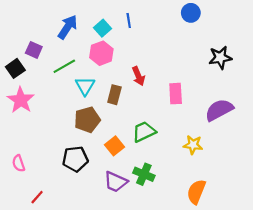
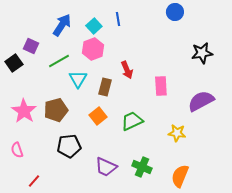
pink star: (21, 100) -> (24, 111), moved
brown pentagon: (87, 120) -> (56, 110), moved
orange square: (114, 146) -> (98, 116), moved
green cross: (144, 174) -> (142, 167), moved

